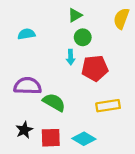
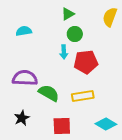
yellow rectangle: (108, 106) -> (83, 96), moved
red square: (51, 138) -> (62, 126), moved
cyan diamond: (84, 139) -> (106, 124), moved

